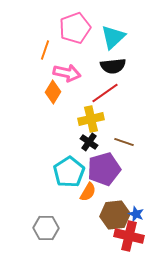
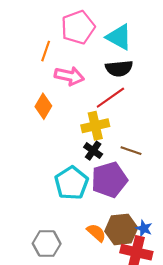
cyan triangle: (113, 37) -> (119, 37), turned -48
orange diamond: (53, 92) -> (43, 106), moved
orange semicircle: (88, 192) -> (96, 233), moved, turned -78

